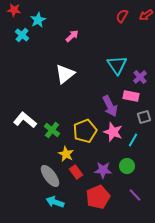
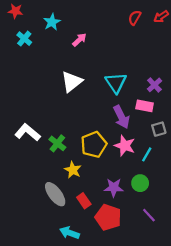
cyan star: (38, 20) -> (52, 22), moved
cyan triangle: (117, 65) -> (116, 83), moved
red rectangle: (76, 172) -> (84, 201), moved
red pentagon: (98, 197) -> (108, 217), turned -30
cyan arrow: (55, 202) -> (70, 233), moved

